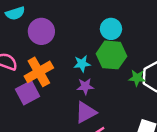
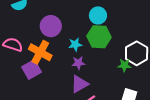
purple circle: (41, 31) -> (51, 26), moved
orange cross: (39, 72) -> (40, 52), turned -30
green star: (137, 78) -> (124, 65), moved

